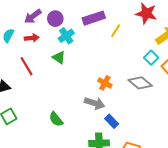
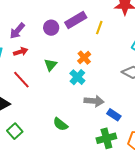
purple circle: (55, 19) -> (51, 28), moved
cyan cross: (66, 36) -> (77, 77), moved
green triangle: (59, 57) -> (51, 65), turned 48
orange cross: (105, 83) -> (84, 58), moved, turned 32

